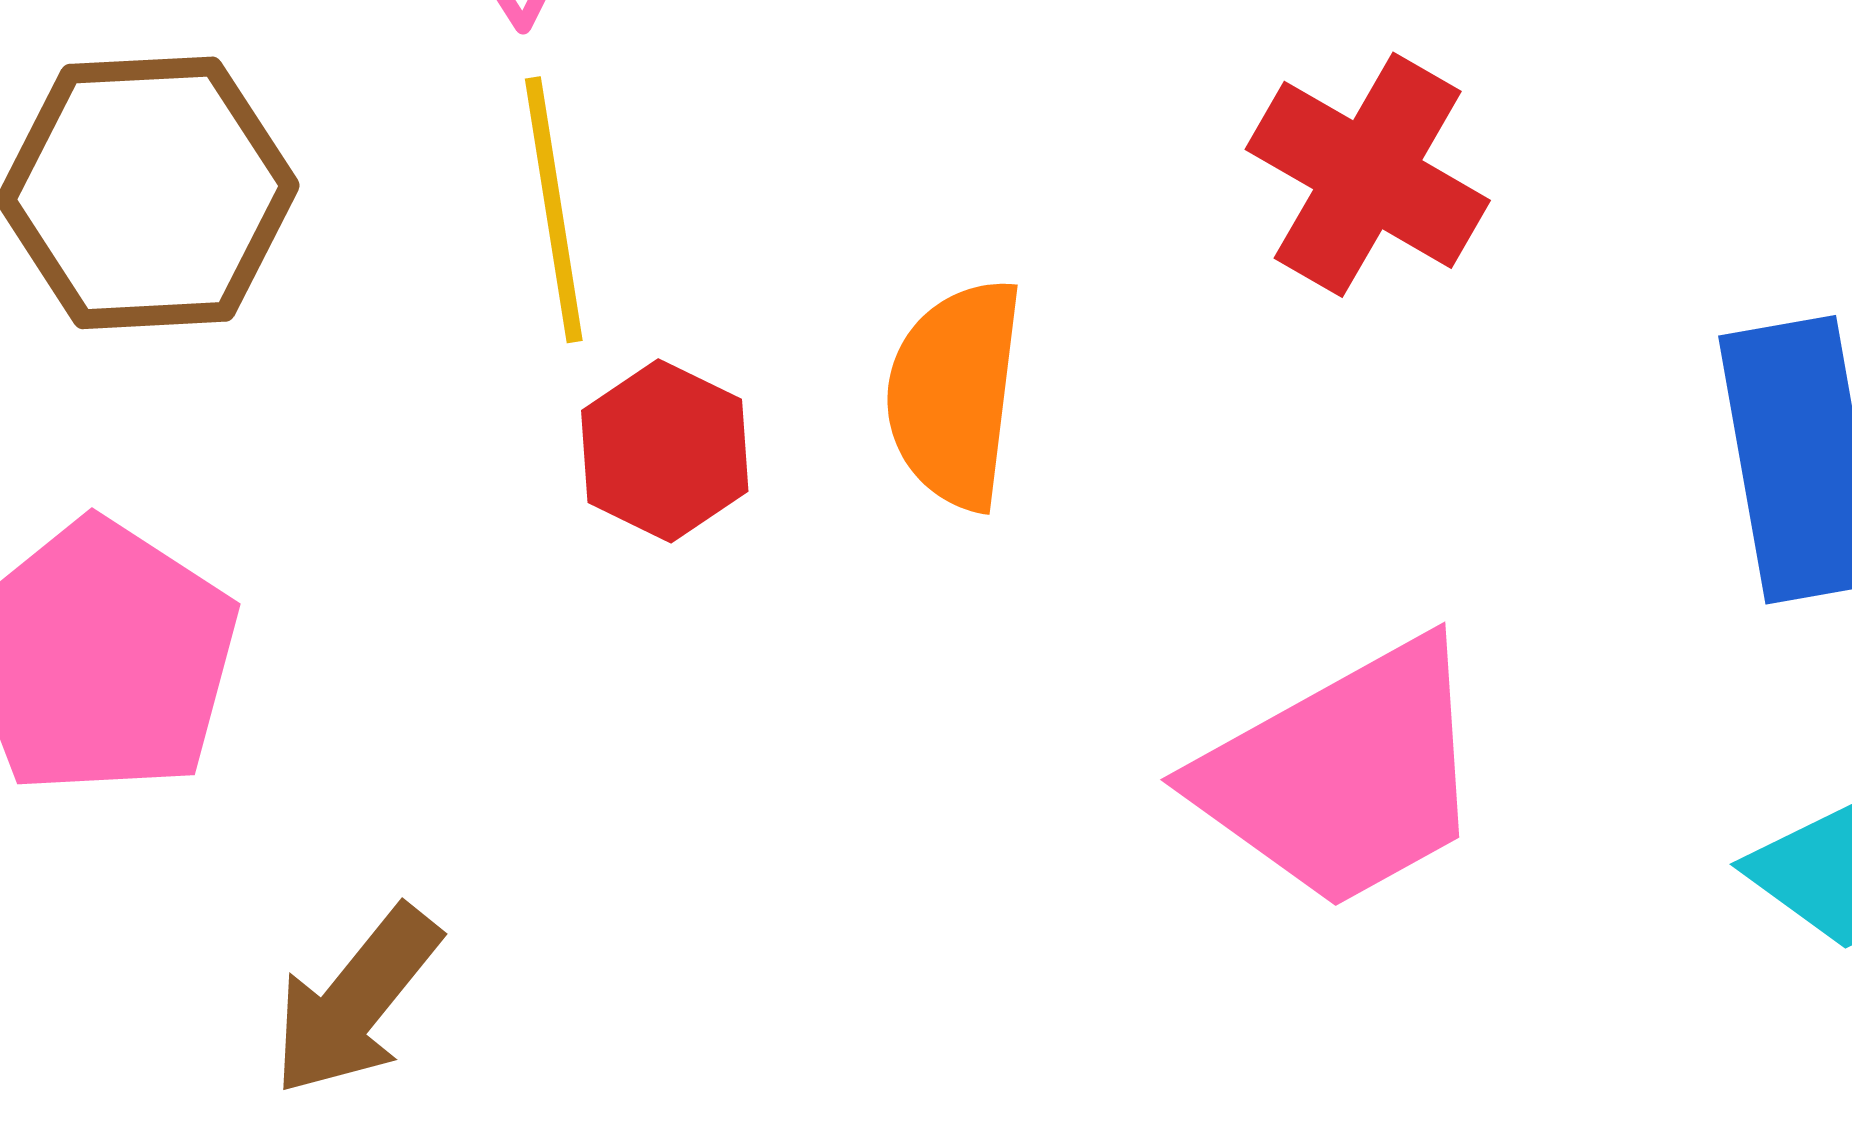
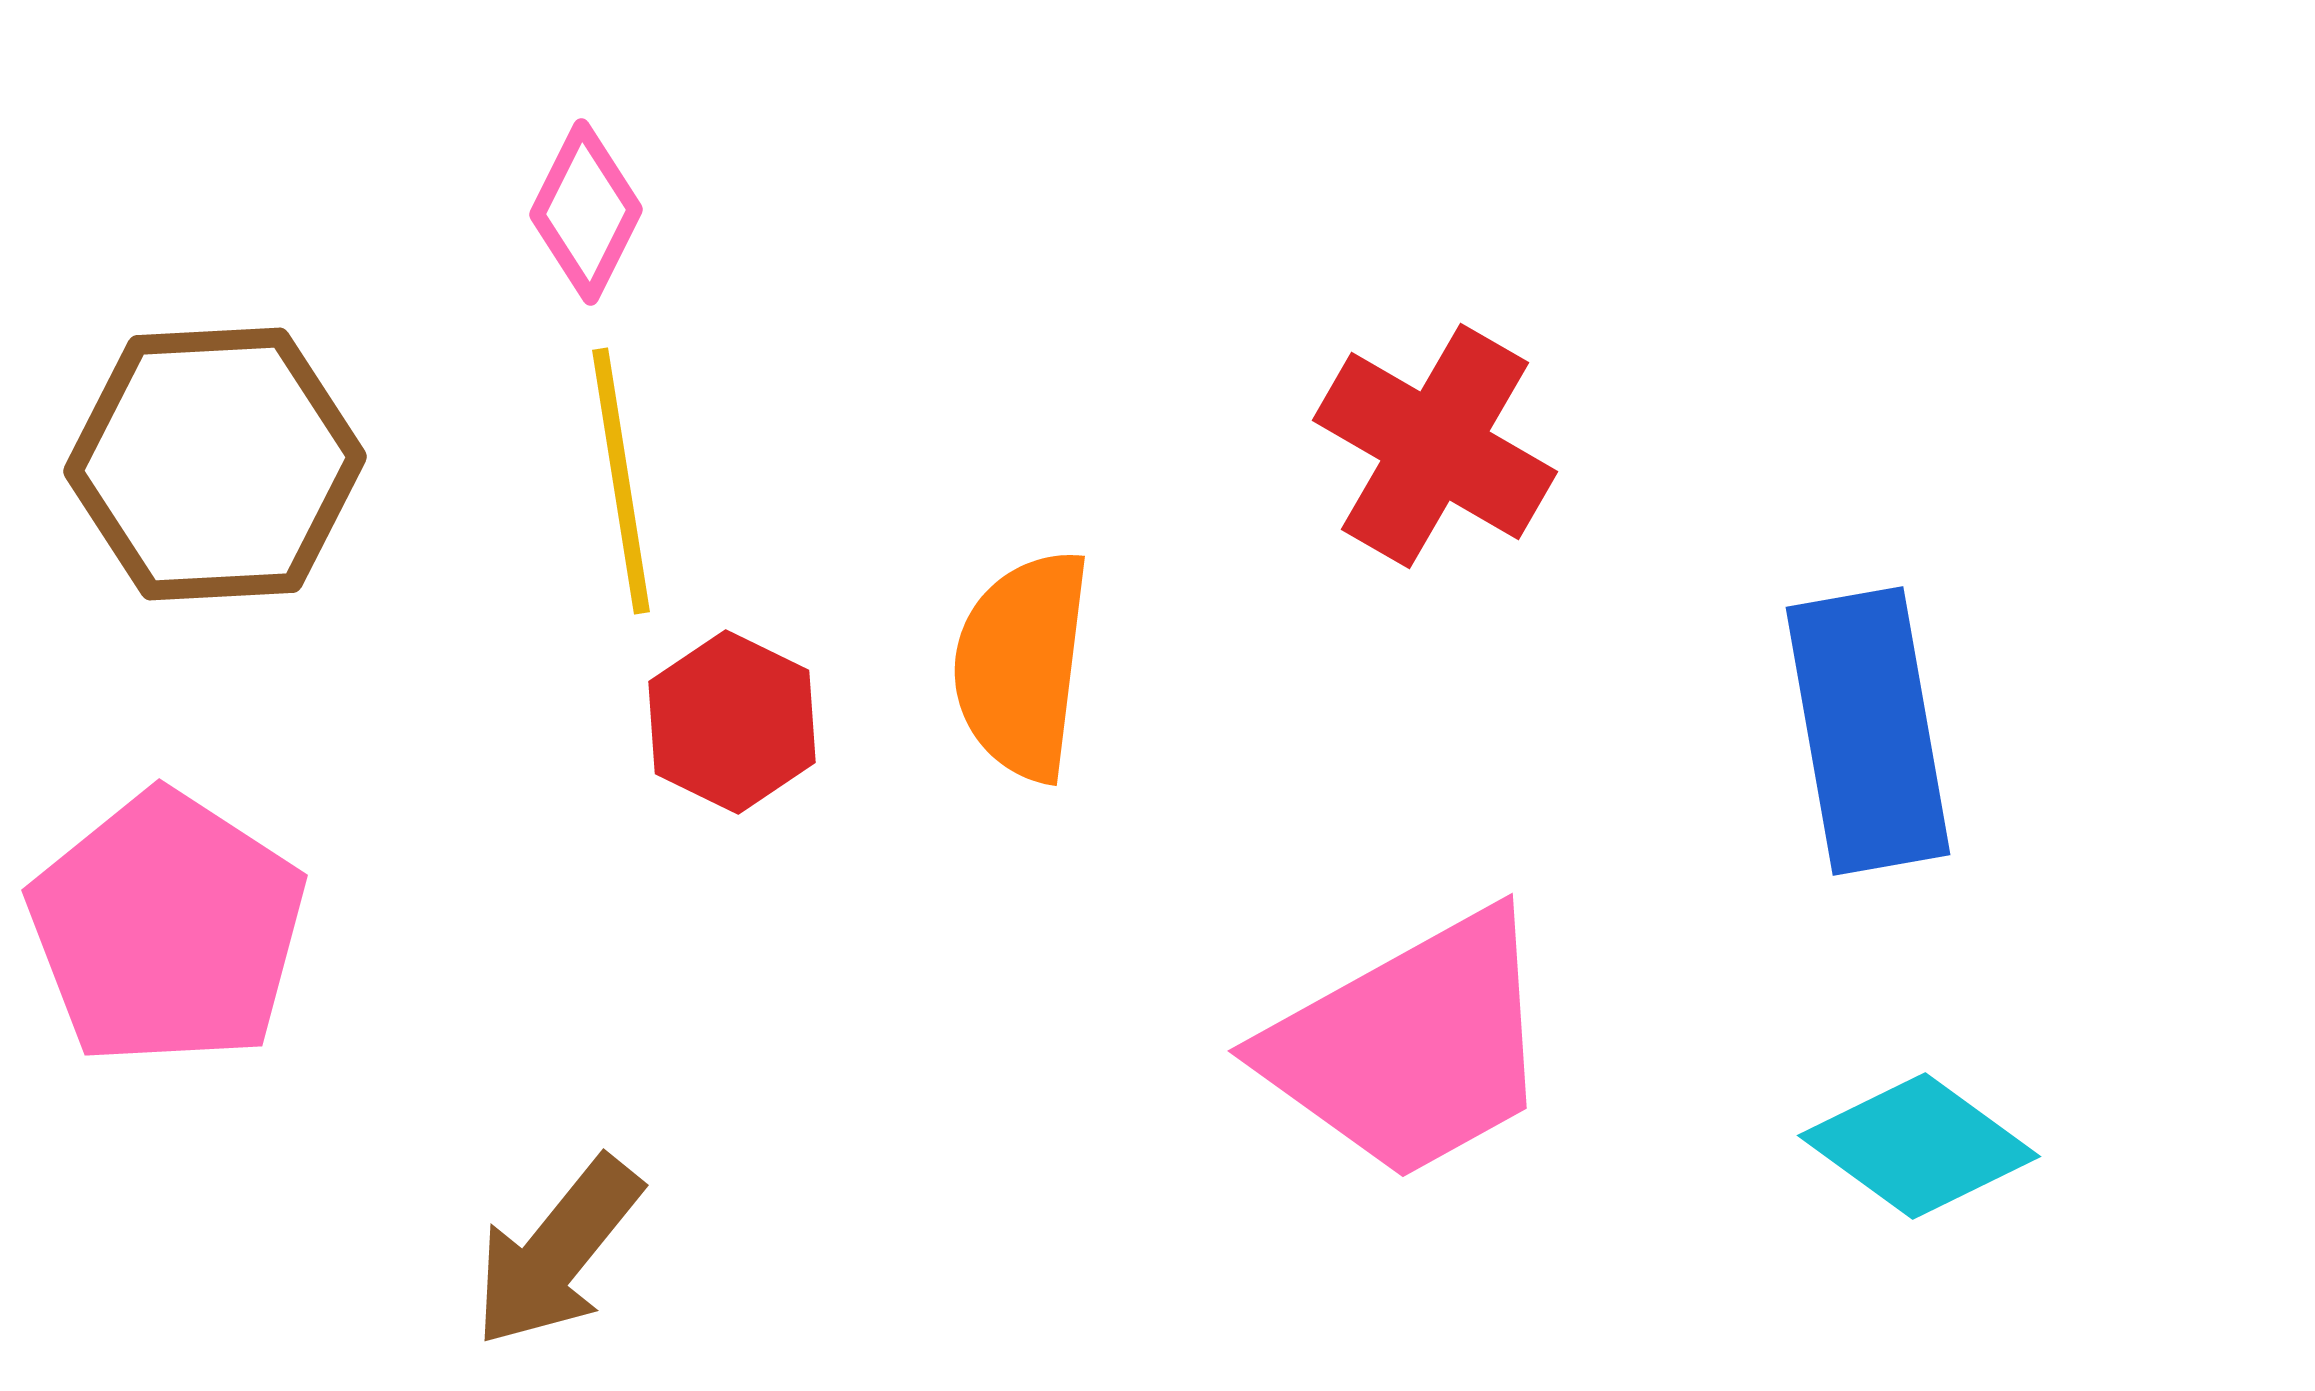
brown arrow: (356, 1001) -> (557, 1252), moved

